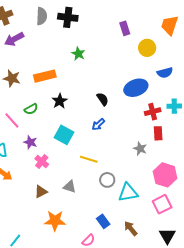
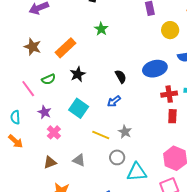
orange rectangle: (45, 76) -> (66, 48), turned -35
gray star: (140, 149) -> (125, 132), moved

